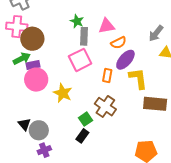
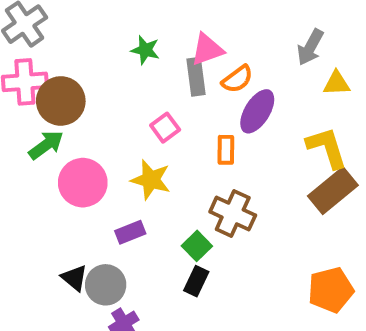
gray rectangle: (84, 36) -> (196, 77), moved
pink square: (80, 60) -> (165, 128), size x0.6
purple rectangle: (33, 65) -> (130, 232), moved
yellow L-shape: (138, 78) -> (327, 148), moved
yellow star: (63, 93) -> (151, 180), moved
brown rectangle: (155, 104) -> (333, 191), turned -35

